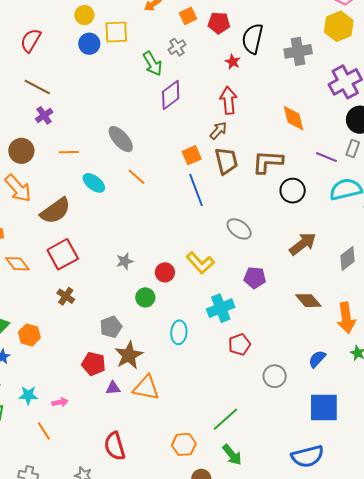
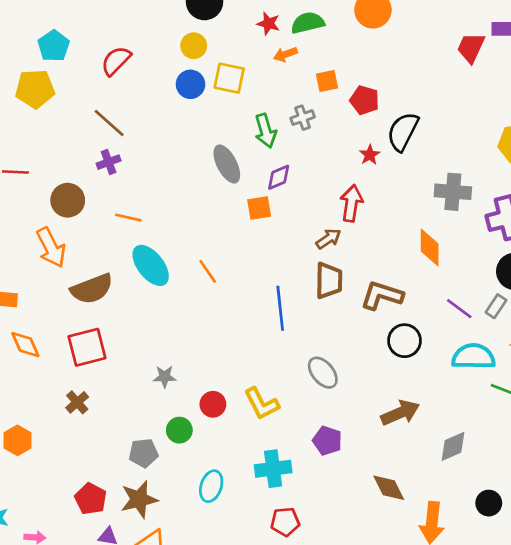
gray cross: (298, 51) -> (453, 192), moved
purple diamond: (171, 95) -> (279, 177), size x0.7
gray ellipse: (121, 139) -> (227, 164), moved
orange square: (192, 155) -> (259, 208), moved
cyan ellipse: (94, 183) -> (151, 265), size x1.4
gray pentagon: (111, 327) -> (144, 453), moved

